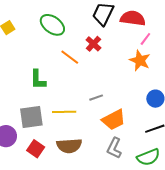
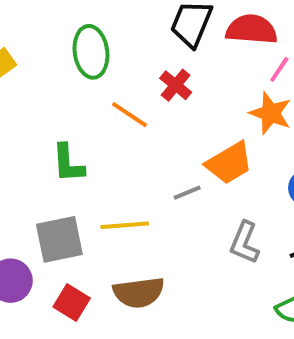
green ellipse: (52, 25) -> (91, 52), turned 50
orange trapezoid: (114, 120) -> (229, 163), moved
gray L-shape: (114, 148) -> (245, 243), moved

